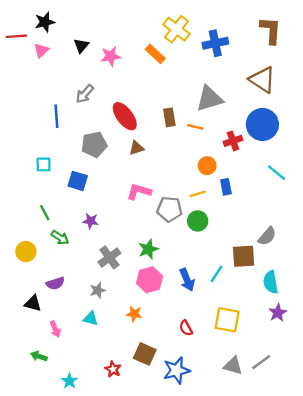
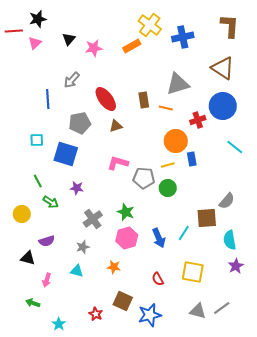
orange rectangle: (155, 54) -> (132, 46), turned -72
orange circle: (207, 166) -> (176, 141), size x1.5
blue square: (78, 181) -> (66, 154), size x1.4
green star: (148, 249) -> (126, 212), turned -30
pink arrow: (55, 329) -> (47, 280), turned 40

